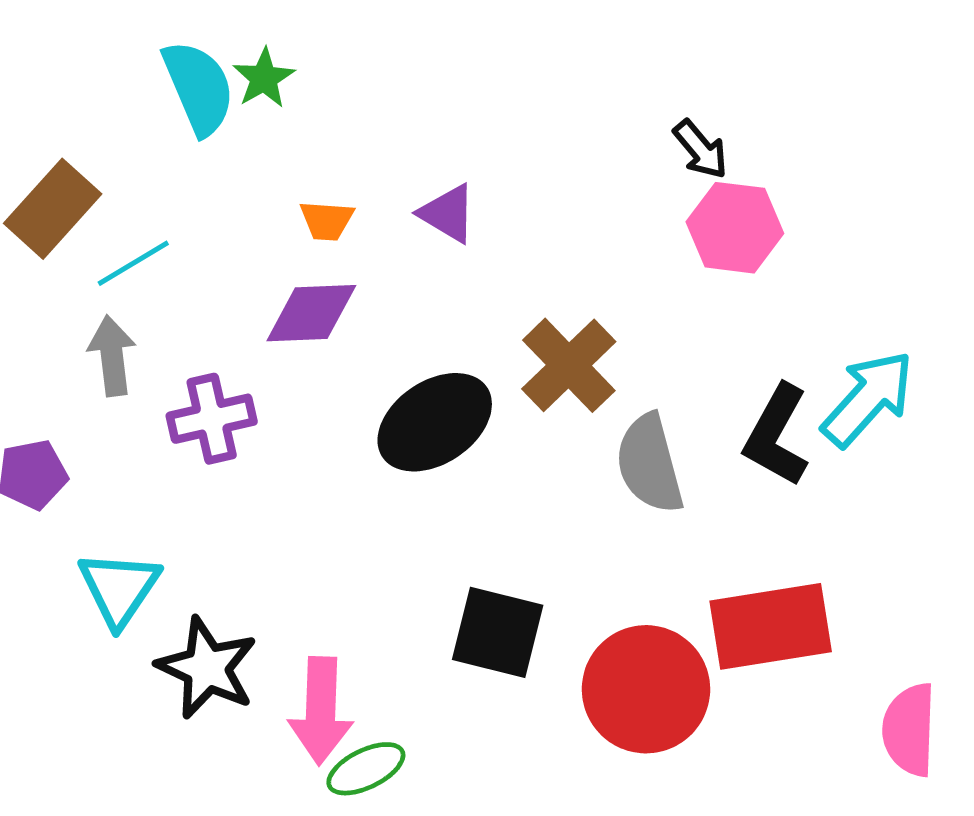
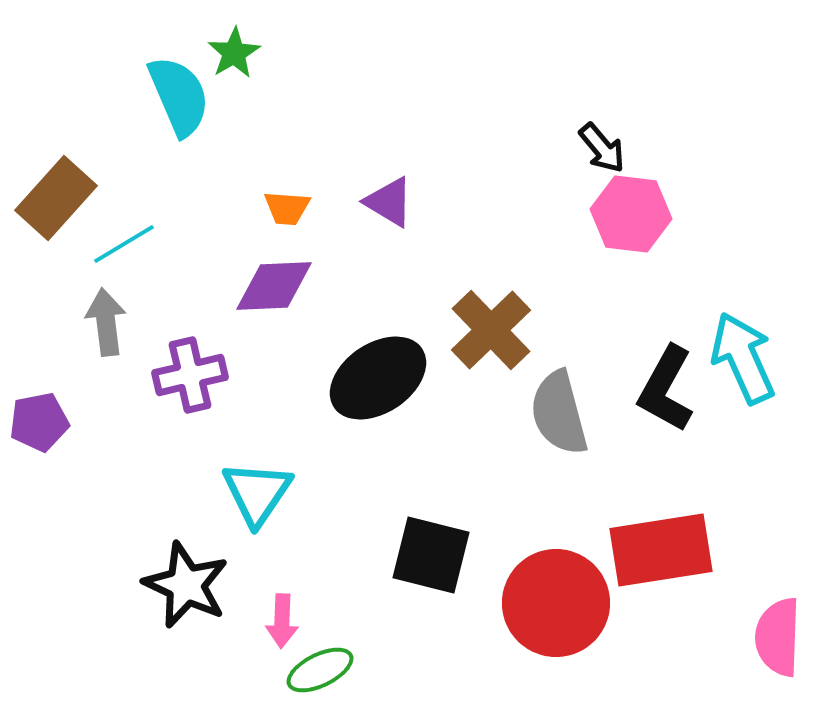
green star: (264, 78) -> (234, 53), moved
cyan arrow: (868, 399) -> (743, 358), turned -66
cyan triangle: (119, 588) -> (257, 493), moved
pink arrow: (321, 711) -> (282, 621), size x0.6

